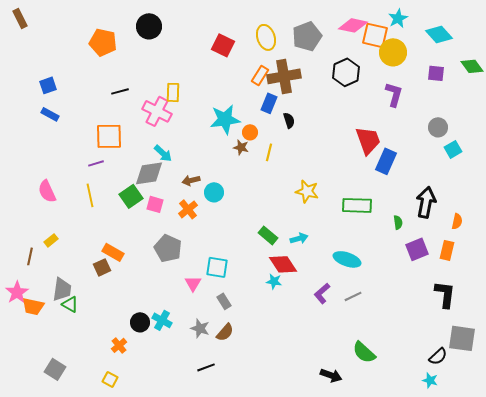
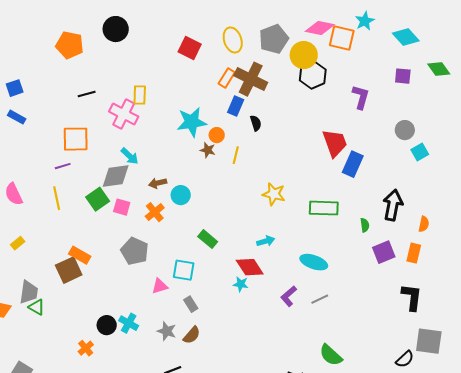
yellow circle: (393, 52) -> (304, 55), moved
brown cross: (284, 76) -> (251, 79), turned 36
green rectangle: (268, 235) -> (208, 239), moved
brown square: (102, 267) -> (69, 270), size x1.5
pink triangle: (193, 283) -> (160, 286), turned 42

